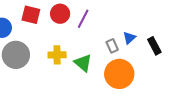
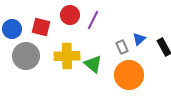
red square: (31, 15) -> (41, 27), moved
yellow cross: (57, 55) -> (67, 56), size x1.4

